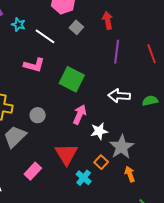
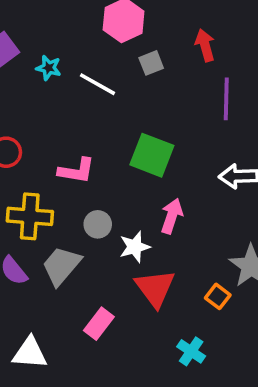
gray square: (76, 27) -> (151, 63), turned 32
pink L-shape: (34, 65) -> (77, 171), moved
white star: (99, 131) -> (135, 247), moved
cyan cross: (84, 178) -> (191, 351), moved

